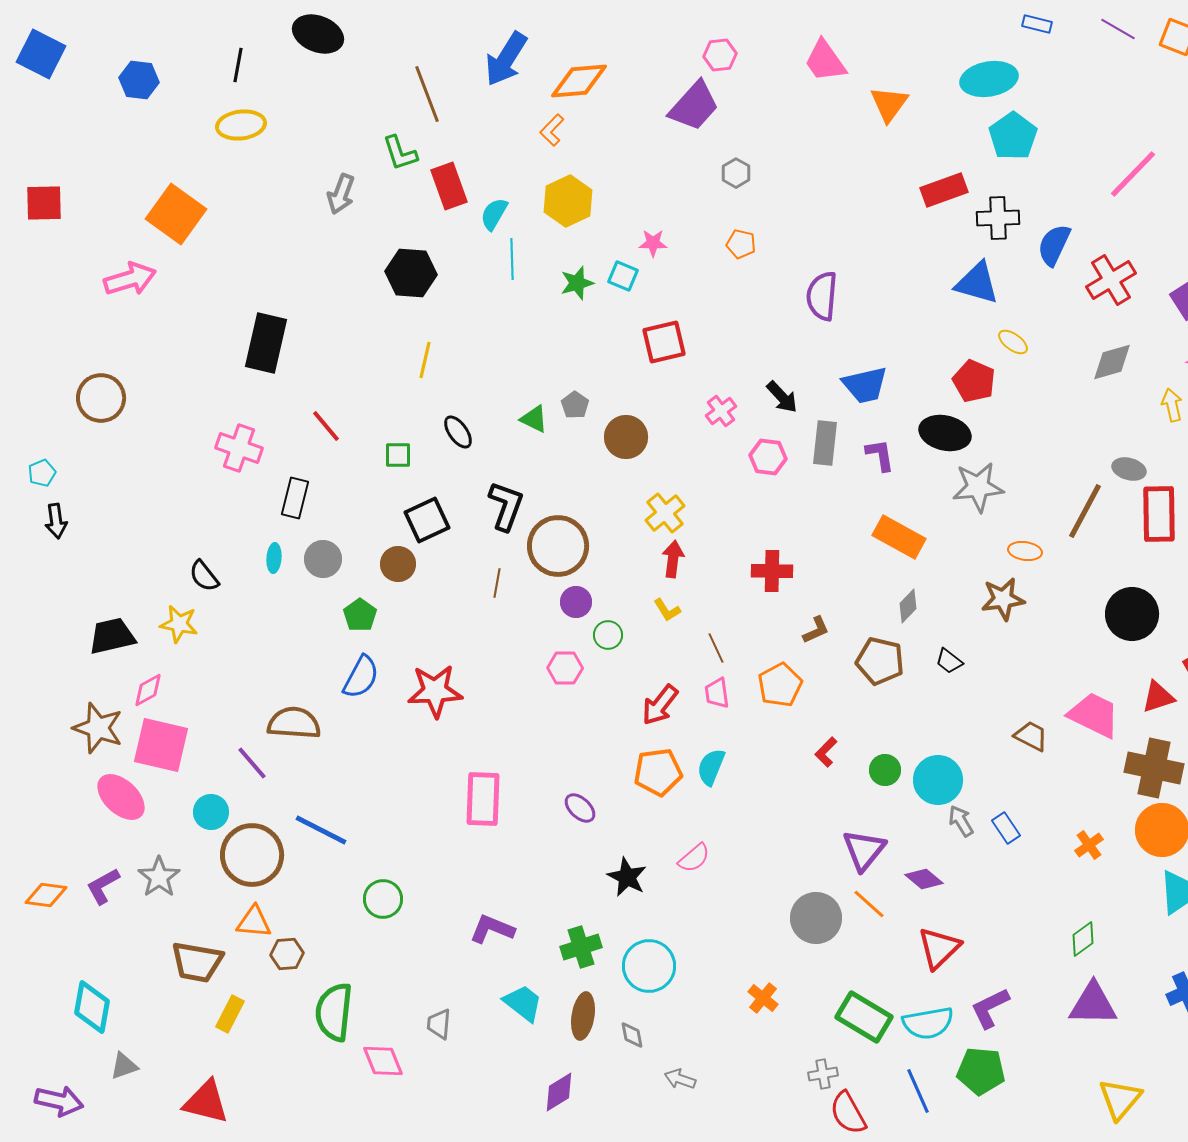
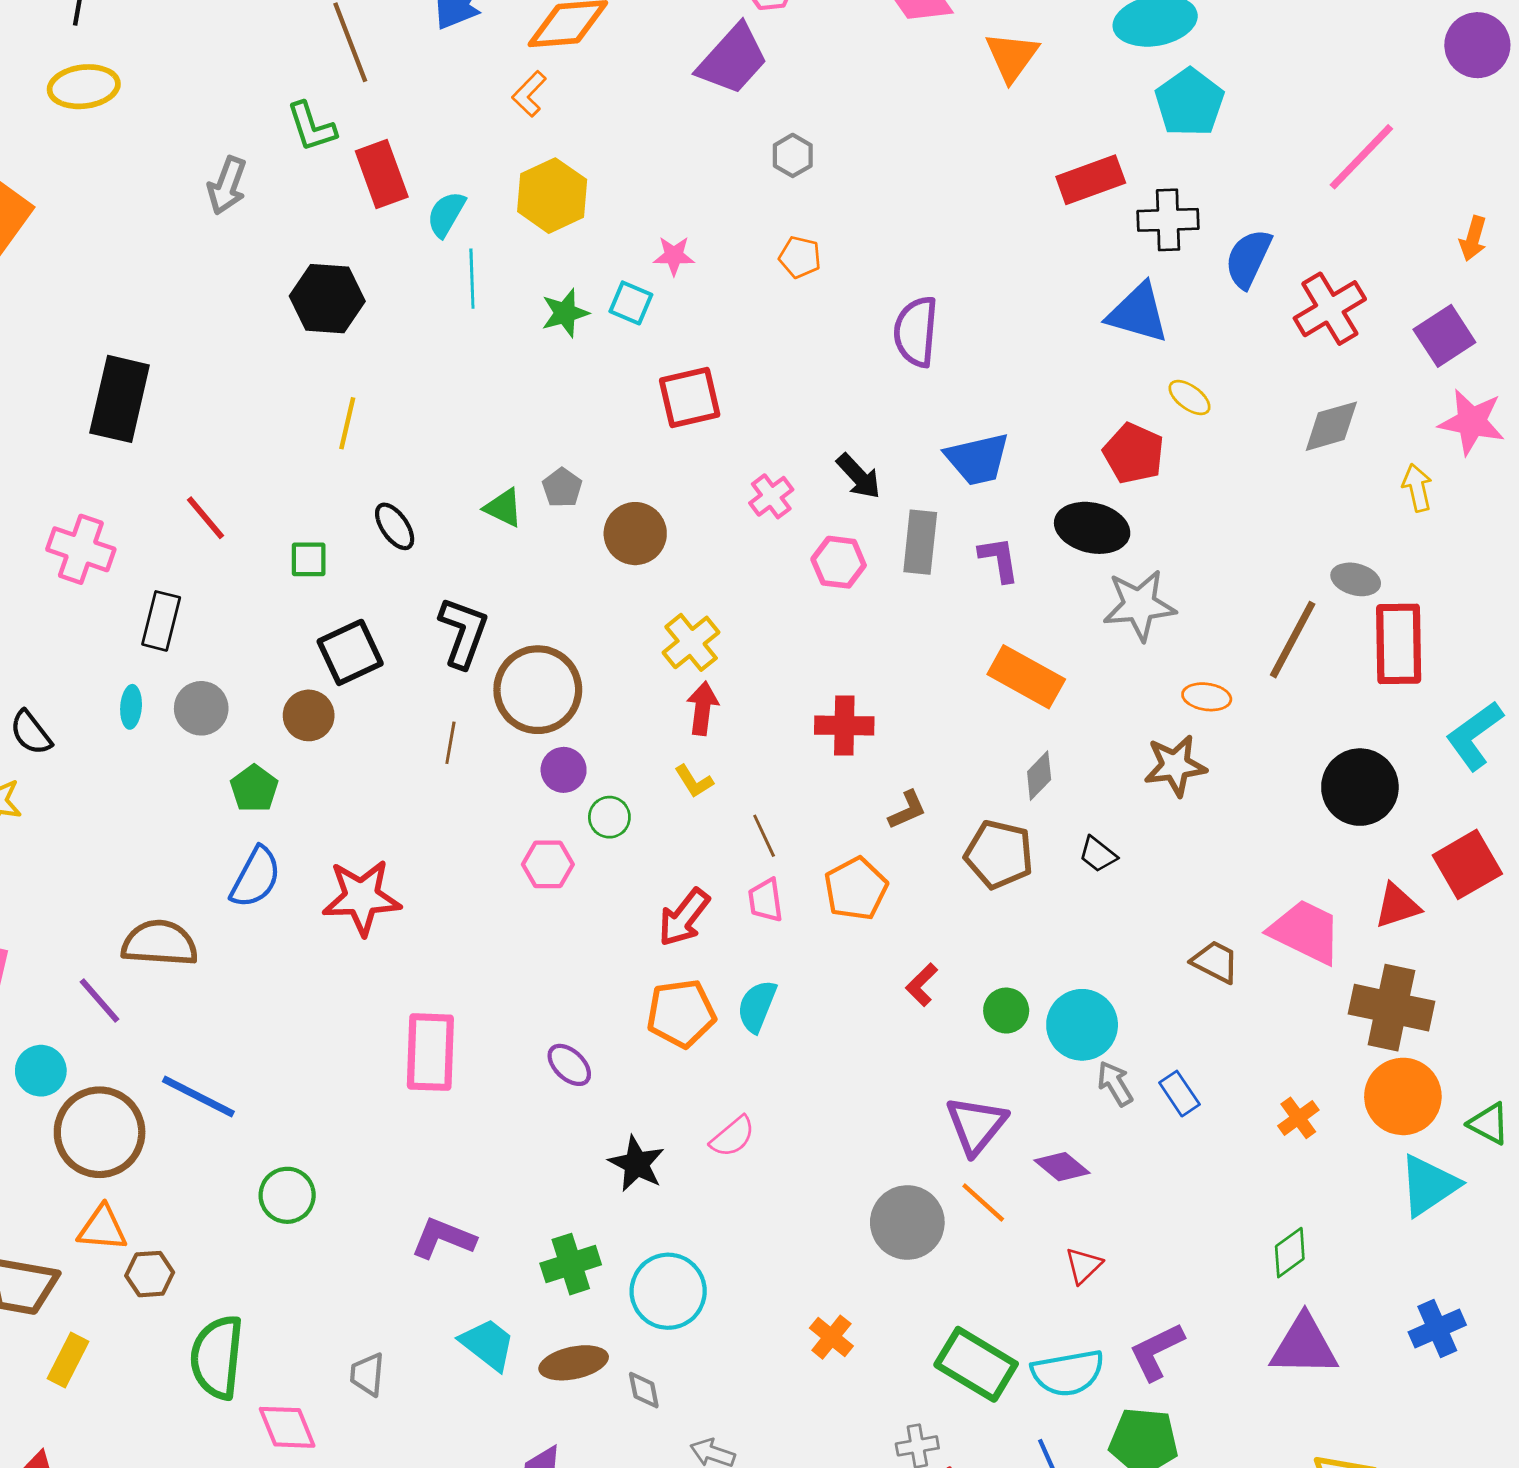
red triangle: (939, 948) -> (1084, 1265), size x0.6
brown ellipse: (583, 1016) -> (574, 1363), turned 69

